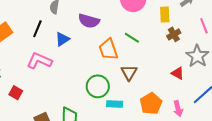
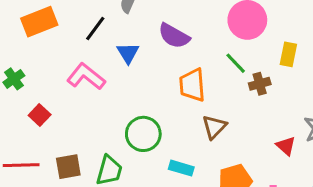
brown cross: (174, 34) -> (260, 84), moved
green line: (132, 38) -> (236, 63), moved
blue triangle: (62, 39) -> (128, 53), turned -42
green circle: (98, 86) -> (143, 134), moved

